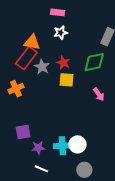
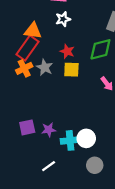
gray star: (42, 67) -> (45, 67), moved
orange cross: (16, 89) -> (24, 68), moved
purple star: (38, 148) -> (49, 130), moved
white line: (41, 169) -> (49, 166), turned -56

